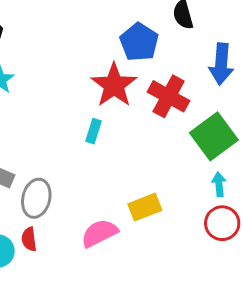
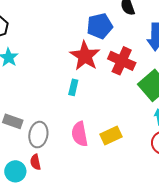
blue pentagon: (139, 42) -> (100, 26), turned 30
pink semicircle: (99, 233) -> (80, 134), moved, turned -70

